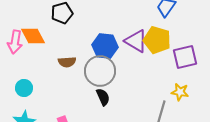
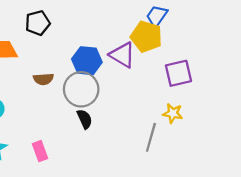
yellow pentagon: (157, 40) -> (146, 37), moved

